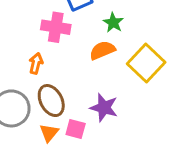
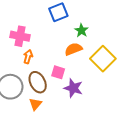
pink cross: (56, 27) -> (20, 36), moved
pink square: (76, 129) -> (58, 72), moved

